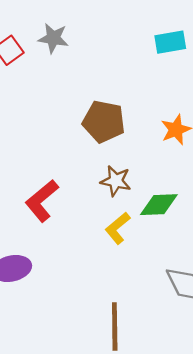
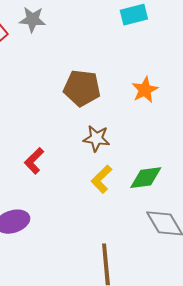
red L-shape: (42, 201) -> (34, 161), size x0.7
green diamond: (159, 205) -> (146, 178), moved

